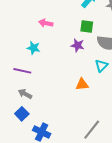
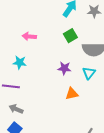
green square: (87, 26) -> (70, 36), turned -32
purple star: (78, 45) -> (64, 68), moved

